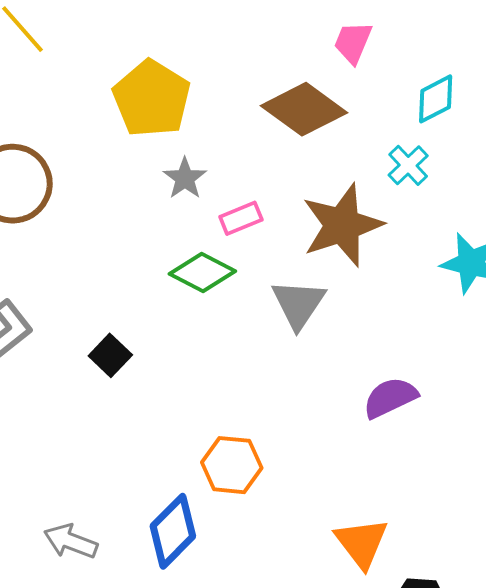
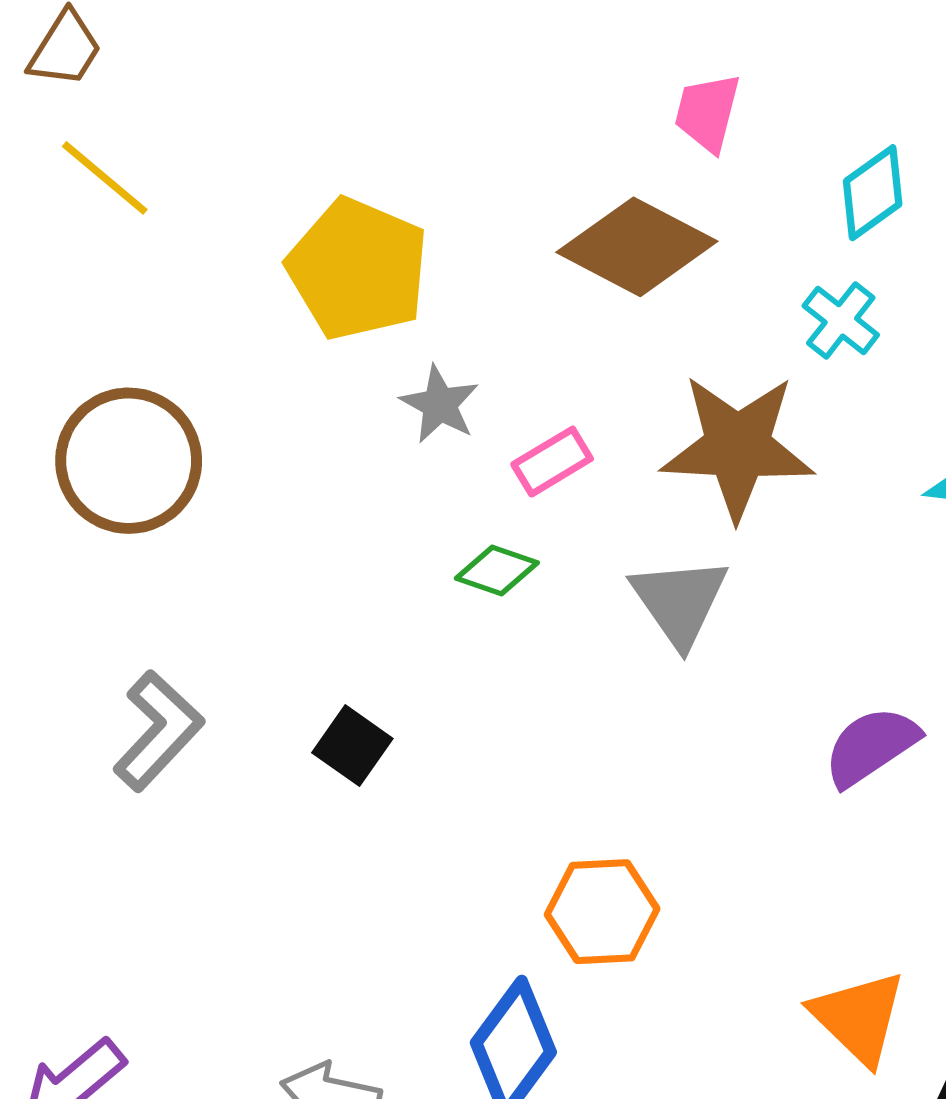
brown star: (342, 225) -> (738, 447), turned 30
green diamond: (202, 273) -> (497, 570), size x0.7

